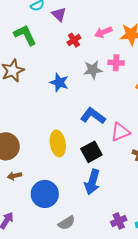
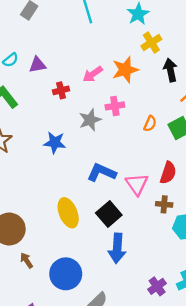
purple triangle: (59, 14) -> (38, 65), turned -42
red cross: (74, 40) -> (61, 90), turned 32
pink triangle: (120, 132) -> (137, 184), turned -30
brown arrow: (14, 176) -> (27, 260), turned 80

